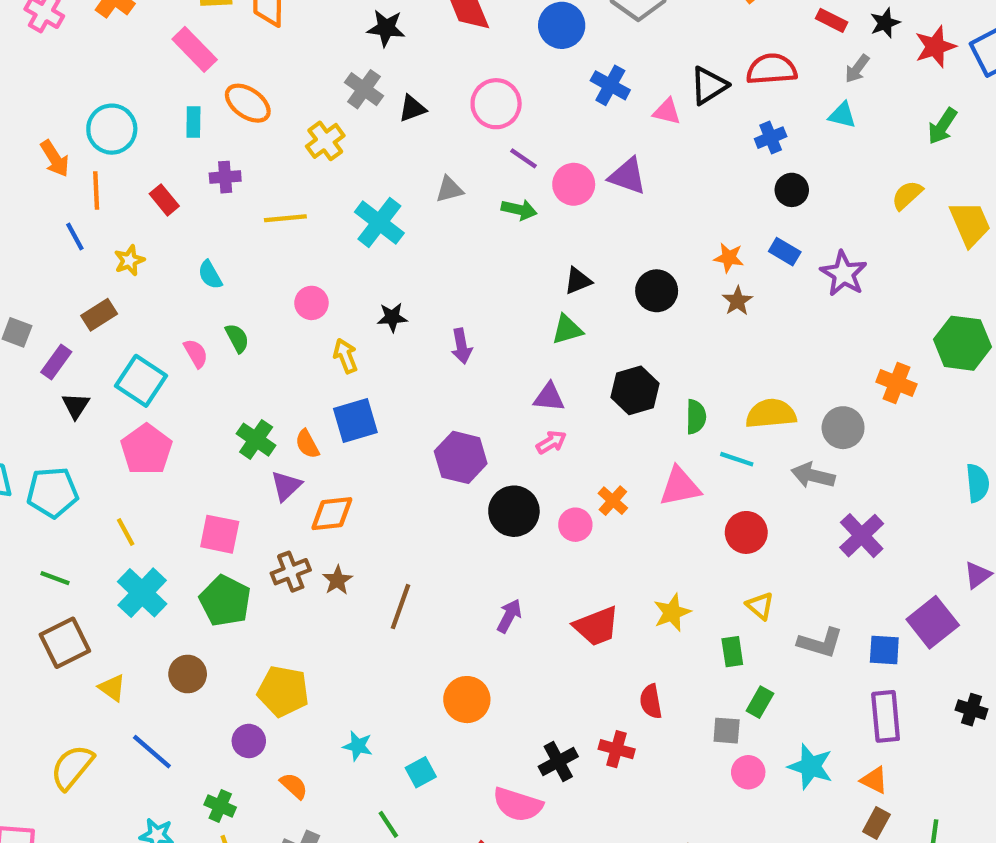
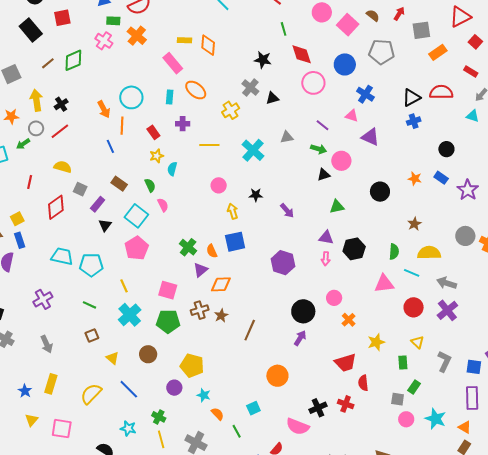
pink circle: (496, 104) -> (313, 83), moved
pink triangle: (667, 111) -> (352, 116), moved
blue cross: (771, 138) -> (414, 121), moved
pink circle: (574, 184) -> (341, 161), moved
yellow star: (129, 260) -> (157, 156), moved
cyan semicircle: (210, 275) -> (172, 169), turned 40
black triangle: (578, 281) -> (324, 175), moved
brown star: (737, 301) -> (414, 224), moved
brown rectangle: (99, 315) -> (119, 184), turned 63
green semicircle: (237, 338) -> (150, 185), moved
purple arrow: (461, 346) -> (287, 211), turned -35
black hexagon: (635, 390) -> (354, 249), moved
gray circle: (843, 428) -> (465, 236), moved
pink arrow: (551, 442) -> (326, 259), turned 120
orange cross: (613, 501) -> (349, 320), moved
black circle: (514, 511) -> (303, 311), moved
purple cross: (862, 536) -> (447, 310), moved
green pentagon: (225, 601) -> (168, 321), turned -30
red trapezoid: (596, 626) -> (345, 363), moved
brown square: (65, 643) -> (92, 335), size x0.6
gray L-shape: (820, 643) -> (444, 361), turned -85
cyan star: (358, 746) -> (204, 395), moved
orange semicircle: (294, 786) -> (218, 414), moved

